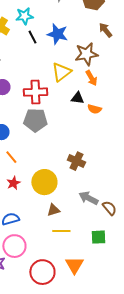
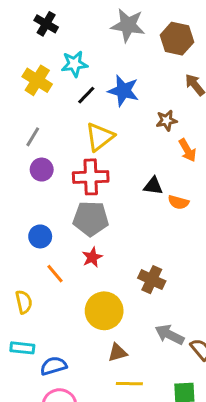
black line: (32, 37) -> (86, 95), turned 72
brown star: (86, 54) -> (167, 120), size x0.6
yellow triangle: (61, 72) -> (100, 137), moved
orange arrow: (91, 78) -> (187, 150), moved
red star: (13, 183) -> (92, 257), moved

